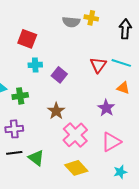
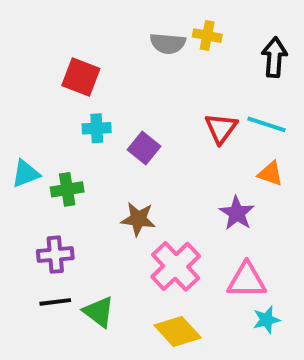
brown star: (56, 111) -> (138, 219), turned -30
pink triangle: (111, 142) -> (247, 280), turned 30
cyan star: (120, 172) -> (266, 320), moved

